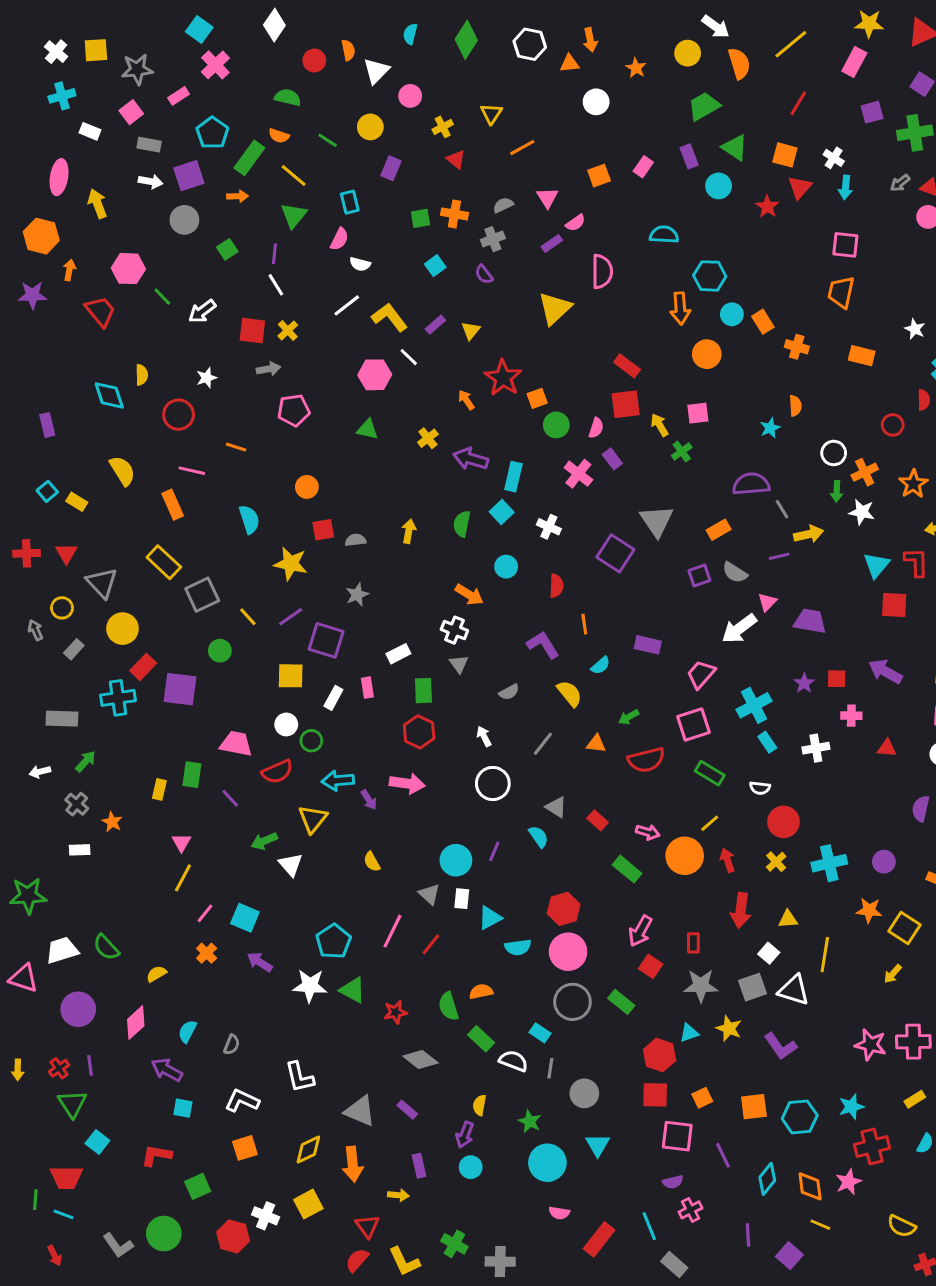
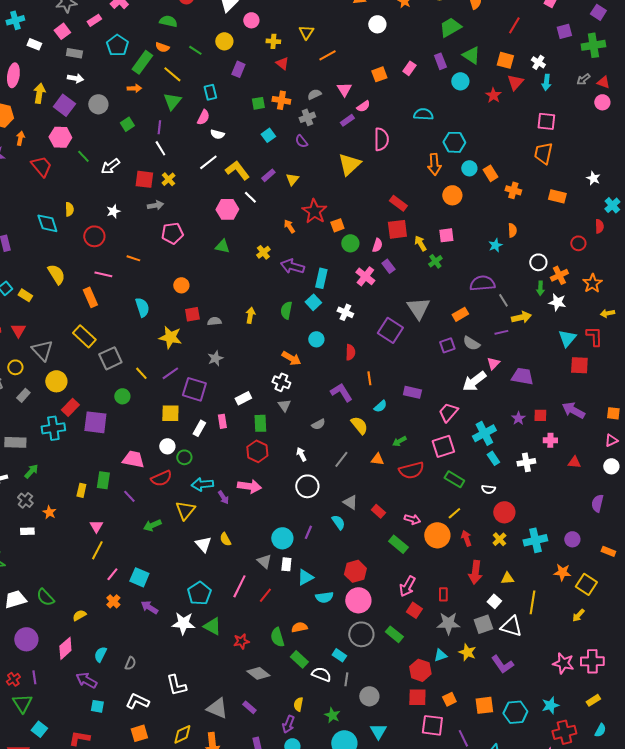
yellow cross: (443, 127) -> (273, 41), turned 32
purple square: (189, 176) -> (64, 105), moved, turned -35
yellow arrow: (97, 204) -> (39, 93), turned 30
white triangle: (291, 865) -> (203, 544), moved

